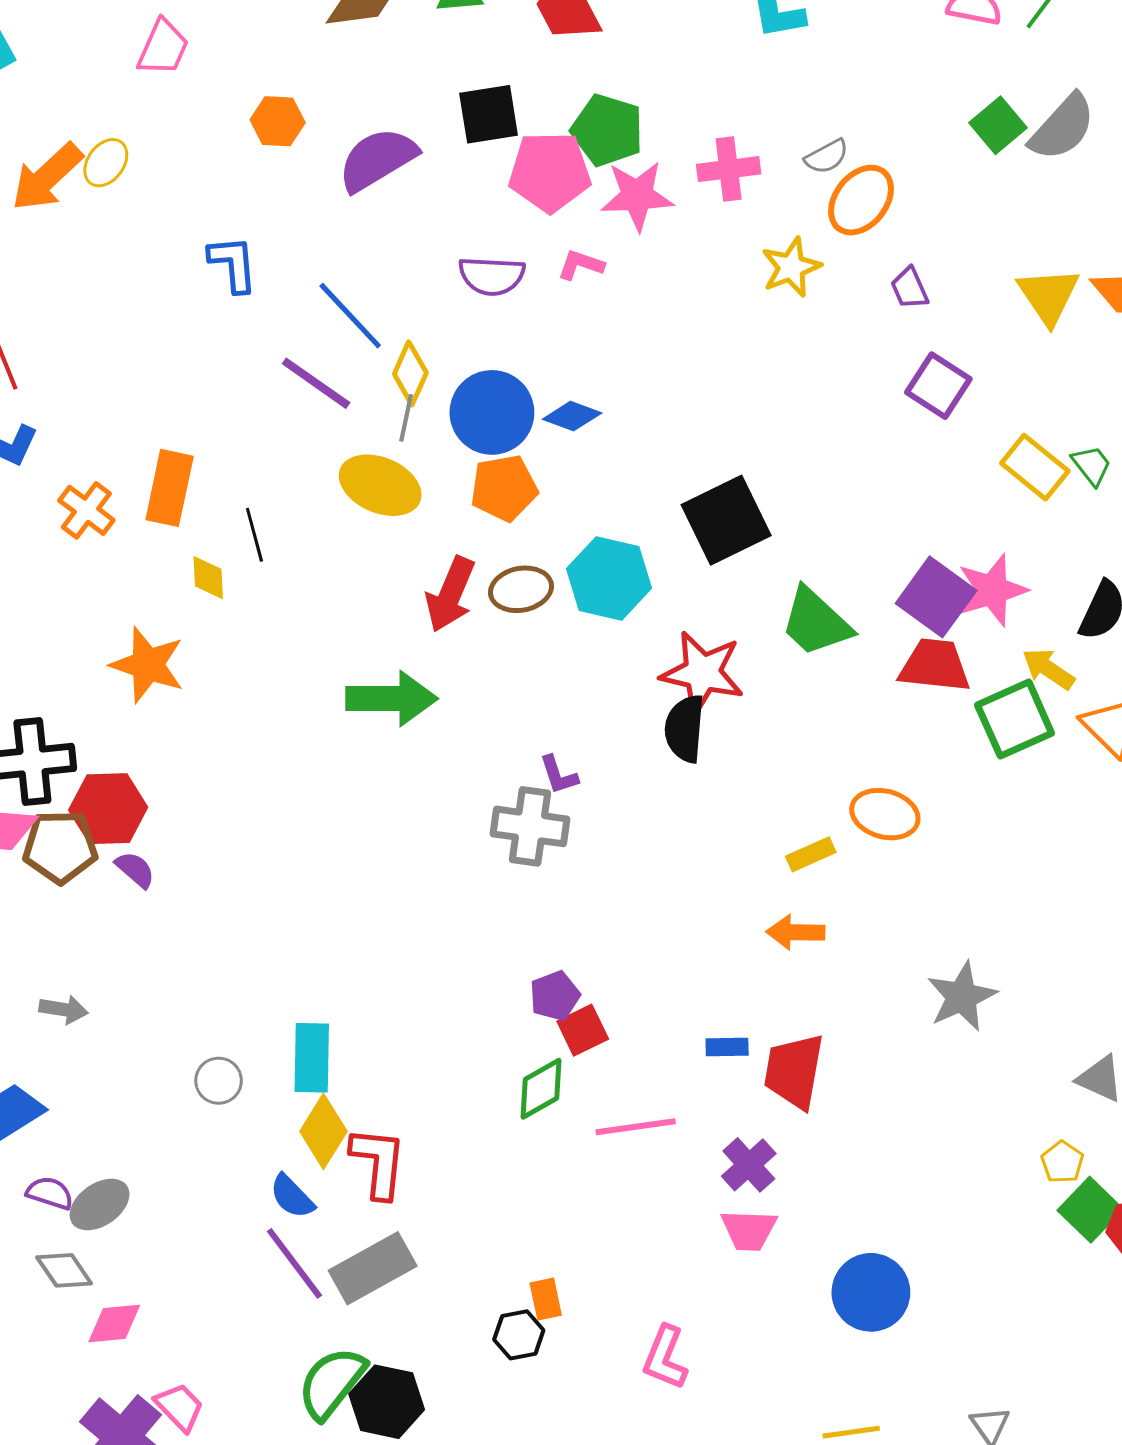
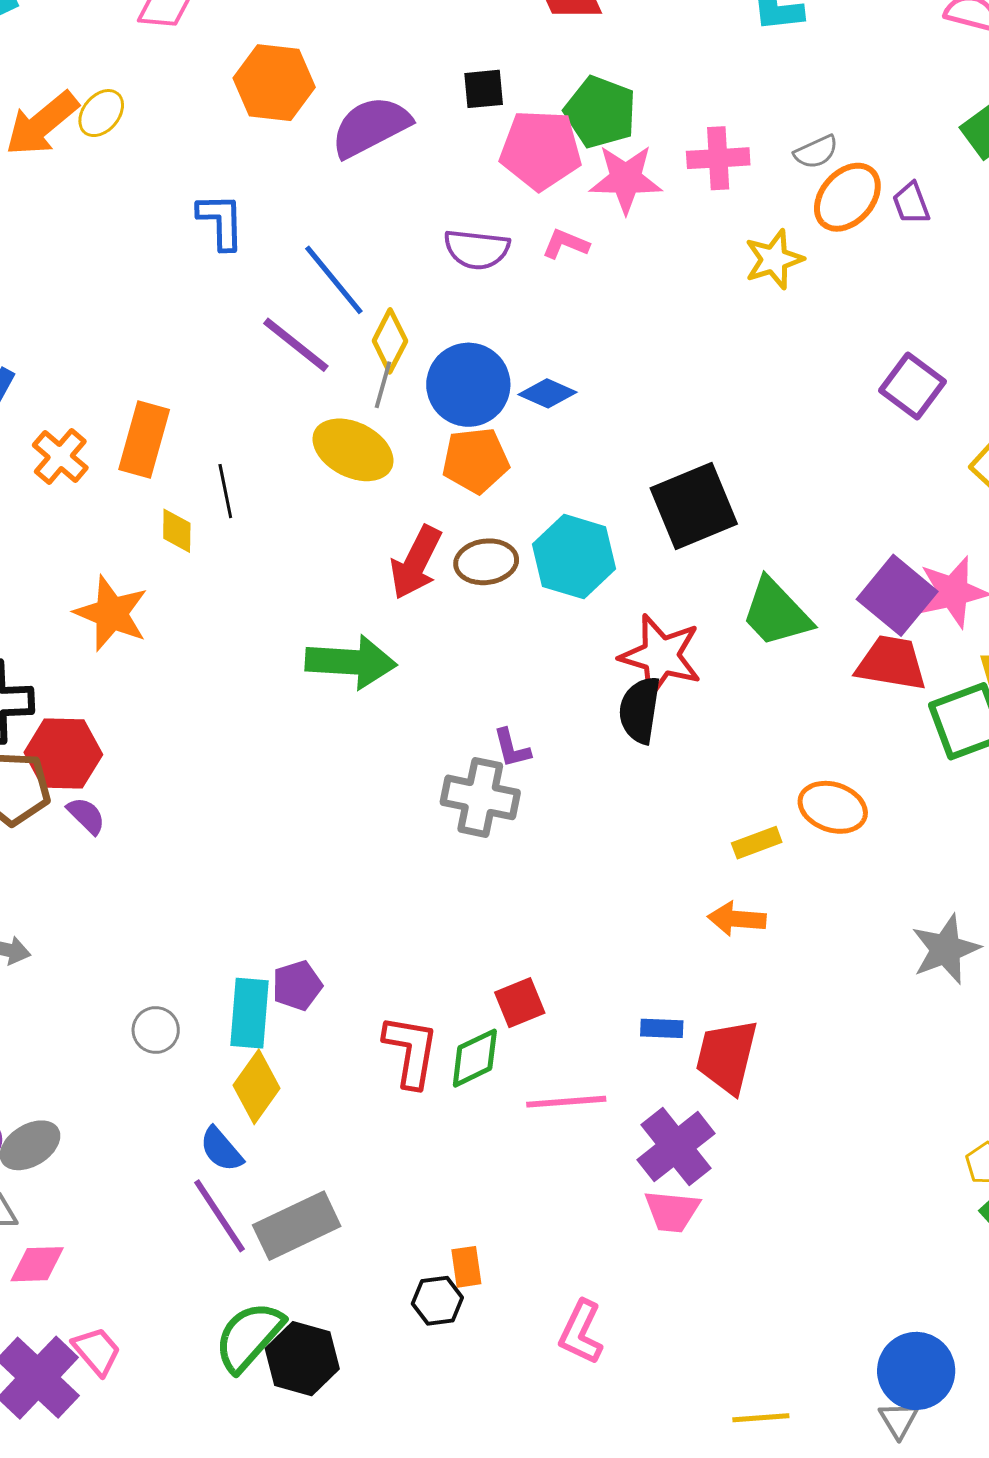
black square: (489, 114) -> (484, 89), size x0.7
orange hexagon: (278, 121) -> (274, 83), size x1.5
purple trapezoid: (910, 288) -> (911, 203), moved
purple pentagon: (555, 996) -> (297, 985), moved
gray star: (962, 997) -> (946, 949), moved
red L-shape: (378, 1162) -> (411, 1051), moved
purple cross: (749, 1165) -> (676, 1147), size x1.4
blue circle: (871, 1292) -> (916, 1371), moved

